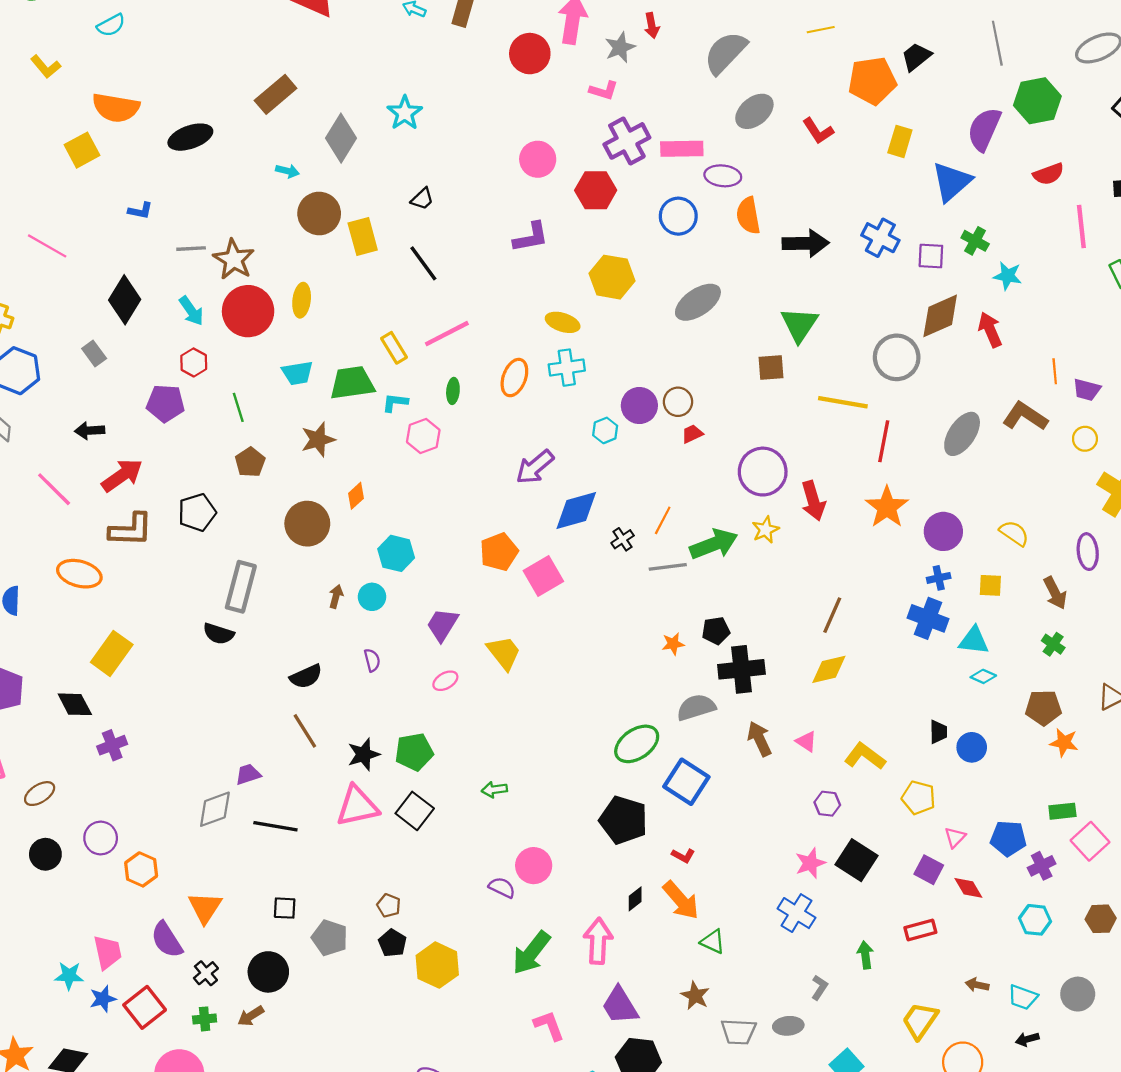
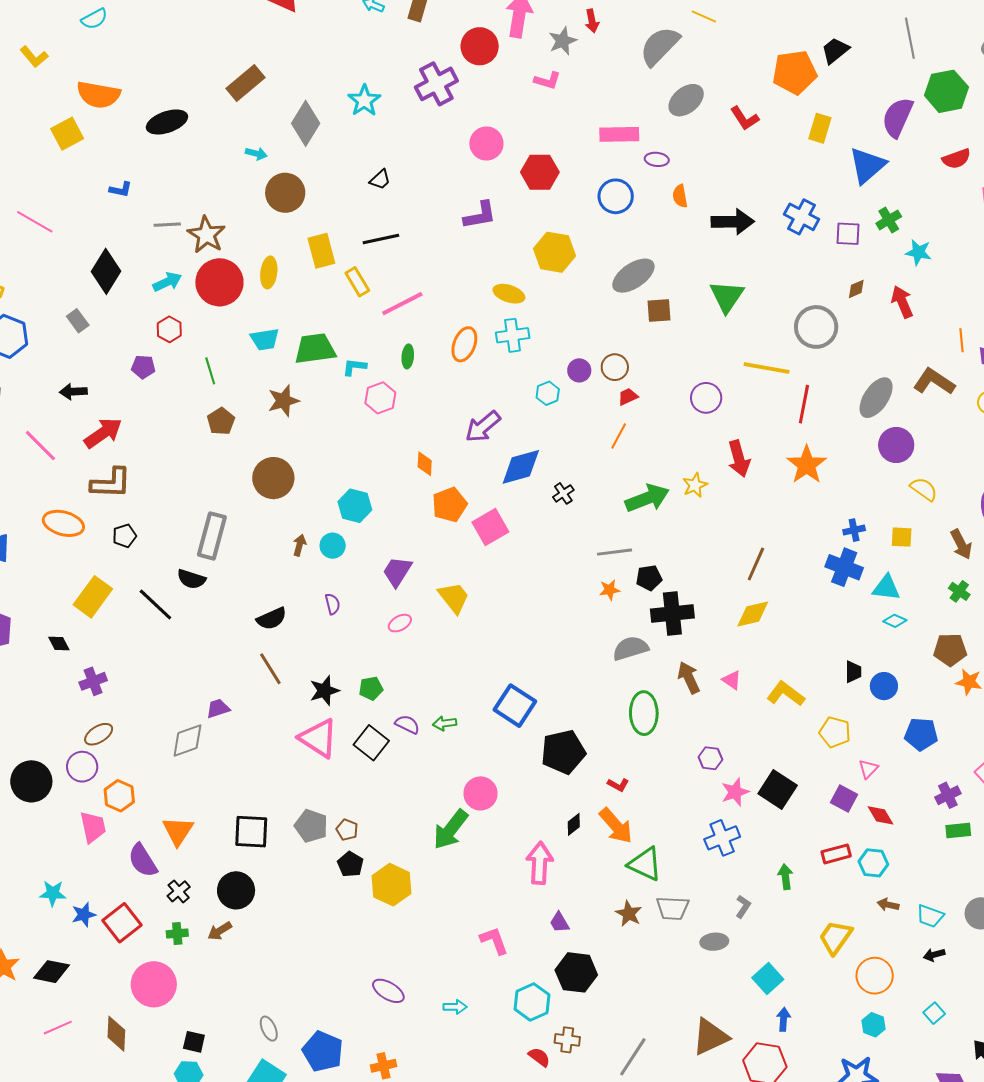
yellow line: (821, 30) -> (704, 17), moved, turned 35
purple cross: (627, 141) -> (436, 84), moved
purple ellipse: (723, 176) -> (657, 159), size x0.7
orange semicircle: (748, 216) -> (680, 196), size x0.7
yellow rectangle: (363, 236) -> (321, 251), moved
green cross: (975, 241) -> (889, 220), turned 30
black line: (423, 263) -> (381, 239), turned -66
cyan arrow: (191, 311) -> (167, 282), turned -80
brown diamond: (940, 316) -> (856, 289), size x0.5
yellow rectangle: (394, 348) -> (357, 282), moved
brown square: (771, 368) -> (659, 310), moved
purple pentagon: (166, 403) -> (143, 367), size x0.7
purple circle: (639, 406) -> (579, 370), size x0.7
purple circle: (763, 472) -> (706, 398), moved, size x0.7
orange diamond: (356, 496) -> (425, 464), moved, turned -45
black pentagon: (197, 512) -> (124, 536), moved, size x0.7
orange line: (663, 520) -> (619, 436), moved
purple circle: (943, 531) -> (896, 445), moved
gray line: (668, 567) -> (614, 552), moved
black diamond: (75, 704) -> (59, 644), size x0.7
green ellipse: (637, 744) -> (644, 713), moved, turned -57
green pentagon: (414, 752) -> (371, 688), size x0.7
blue square: (686, 782) -> (515, 706), moved
brown ellipse: (40, 794) -> (99, 734), moved
purple hexagon: (827, 804) -> (710, 758), moved
pink triangle: (357, 806) -> (318, 738), turned 45
green rectangle: (1062, 811) -> (958, 831), moved
black pentagon: (623, 820) -> (563, 752), turned -30
black line: (275, 826) -> (155, 604), moved, turned 33
blue pentagon: (1008, 838) -> (921, 734), moved
black circle: (45, 854) -> (31, 781), size x1.4
purple semicircle: (502, 888) -> (407, 724), moved
black square: (285, 908) -> (251, 832), size x1.6
blue cross: (796, 913) -> (722, 838), turned 36
cyan hexagon: (1035, 920) -> (873, 863), moved
gray pentagon: (330, 938) -> (311, 826), moved
green triangle: (713, 942) -> (645, 864), size x1.5
pink trapezoid: (108, 952) -> (93, 827), moved
green arrow: (531, 953) -> (451, 830), moved
purple trapezoid: (620, 1005) -> (559, 922), size x0.6
gray trapezoid: (739, 1032) -> (673, 908), moved

